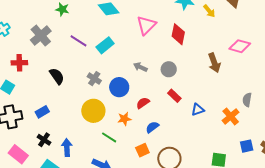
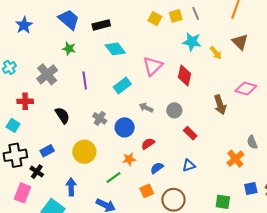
purple line: (79, 41) -> (85, 80), turned 48
cyan rectangle: (105, 45) -> (122, 85), moved
red rectangle: (174, 96) -> (190, 133), moved
gray semicircle: (247, 100) -> (252, 142), turned -32
blue triangle: (198, 110) -> (189, 165), moved
yellow circle: (93, 111) -> (84, 152), moved
green line: (109, 137) -> (114, 177), turned -70
black cross: (44, 140) -> (37, 172), moved
pink rectangle: (18, 154) -> (22, 193), turned 72

